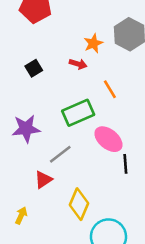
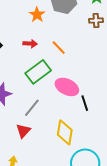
red arrow: (78, 64) -> (30, 44), moved
yellow diamond: (79, 204) -> (65, 132), moved

